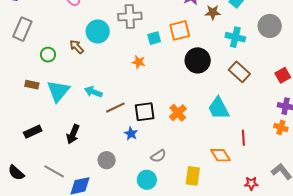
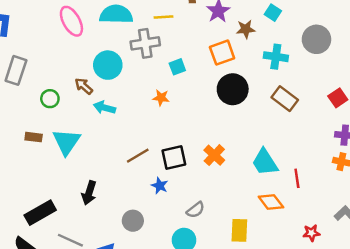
orange square: (180, 30) -> (222, 53), moved
cyan arrow: (93, 92) -> (104, 108), moved
cyan trapezoid: (219, 108) -> (265, 162), moved
black rectangle: (33, 132) -> (40, 213), moved, size x1.4

